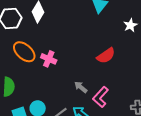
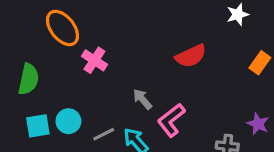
pink cross: (49, 59) -> (94, 60), moved

